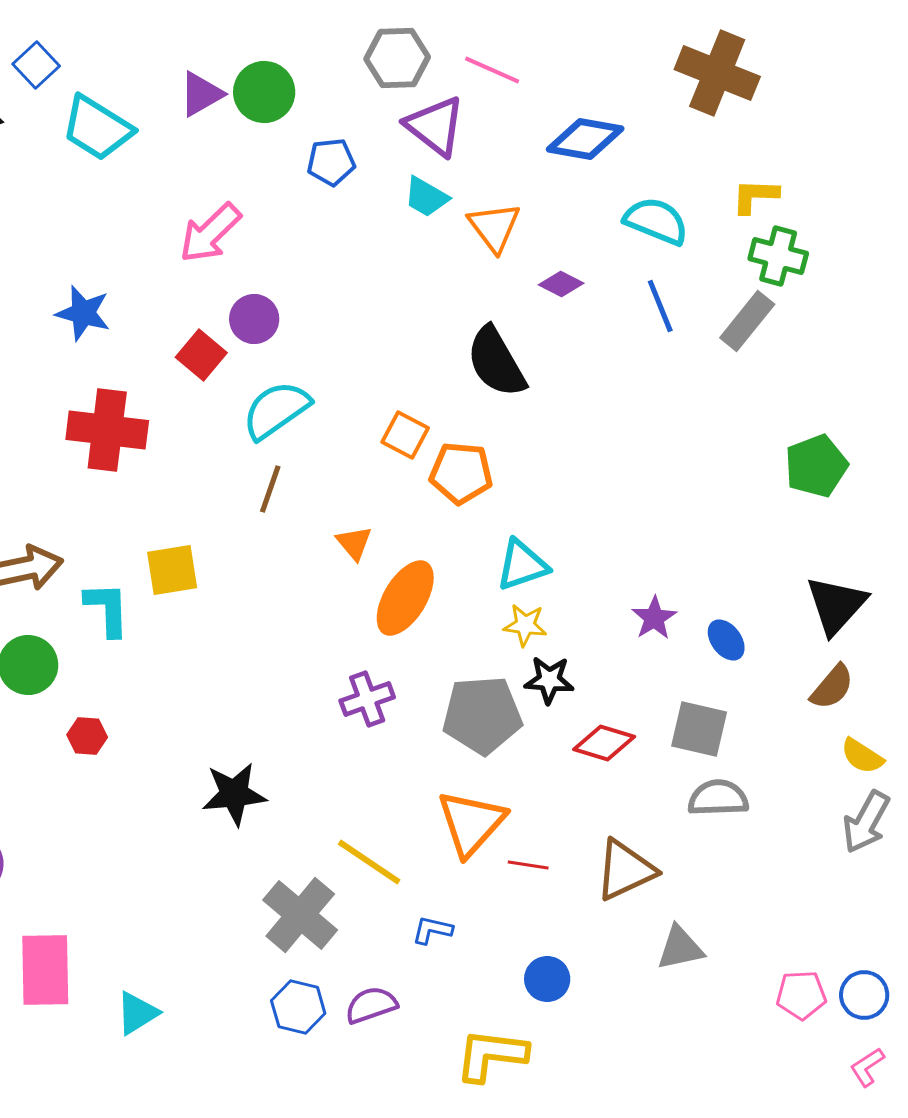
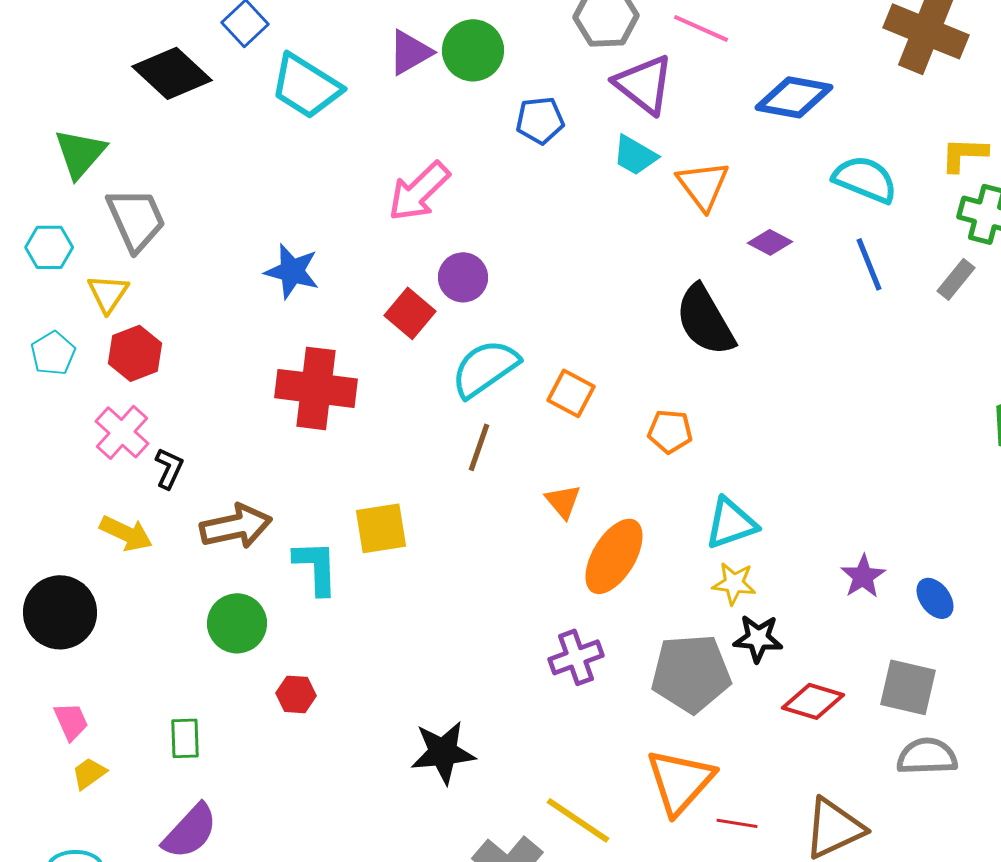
gray rectangle: (747, 321) -> (956, 279), size x0.7
orange square: (405, 435) -> (571, 393), moved
orange pentagon: (461, 473) -> (670, 431), size x0.7

